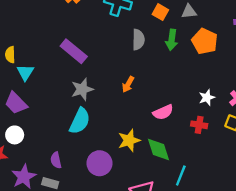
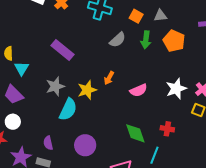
gray semicircle: (138, 40) -> (118, 40), turned 48
gray star: (82, 89) -> (55, 86), moved
white star: (207, 97) -> (176, 89), size x1.5
pink semicircle: (163, 112) -> (139, 90), moved
red cross: (199, 125) -> (167, 129), moved
yellow star: (129, 140) -> (87, 90), moved

